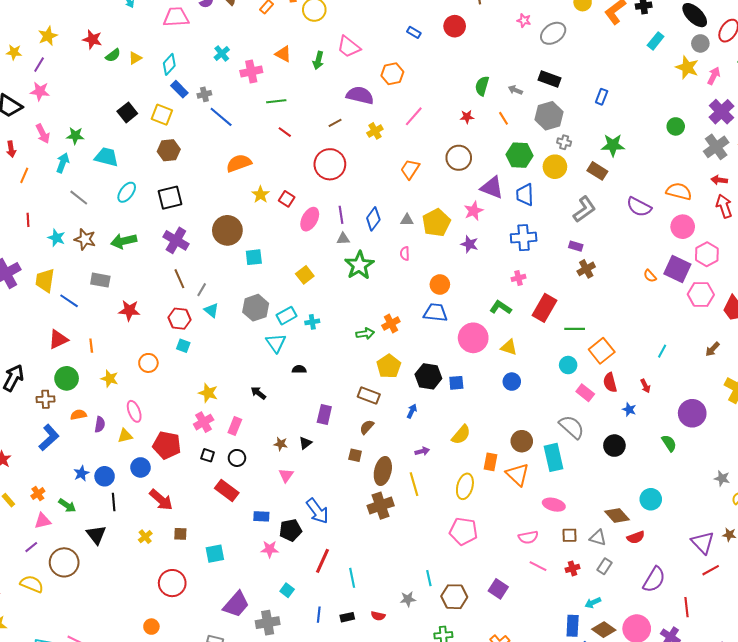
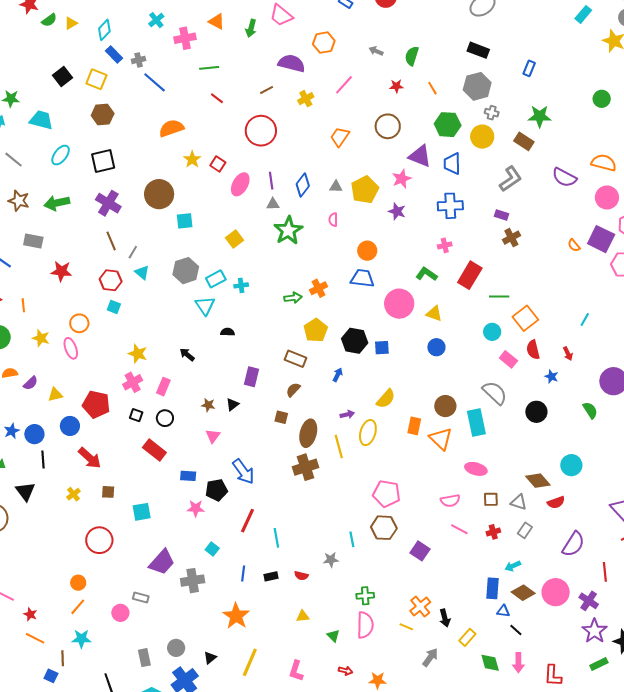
gray arrow: (515, 90) -> (376, 51), moved
pink ellipse: (134, 411) -> (71, 348), moved
purple semicircle: (100, 424) -> (31, 383), turned 35
yellow ellipse: (465, 486) -> (368, 433), moved
brown hexagon: (454, 597) -> (384, 528), moved

